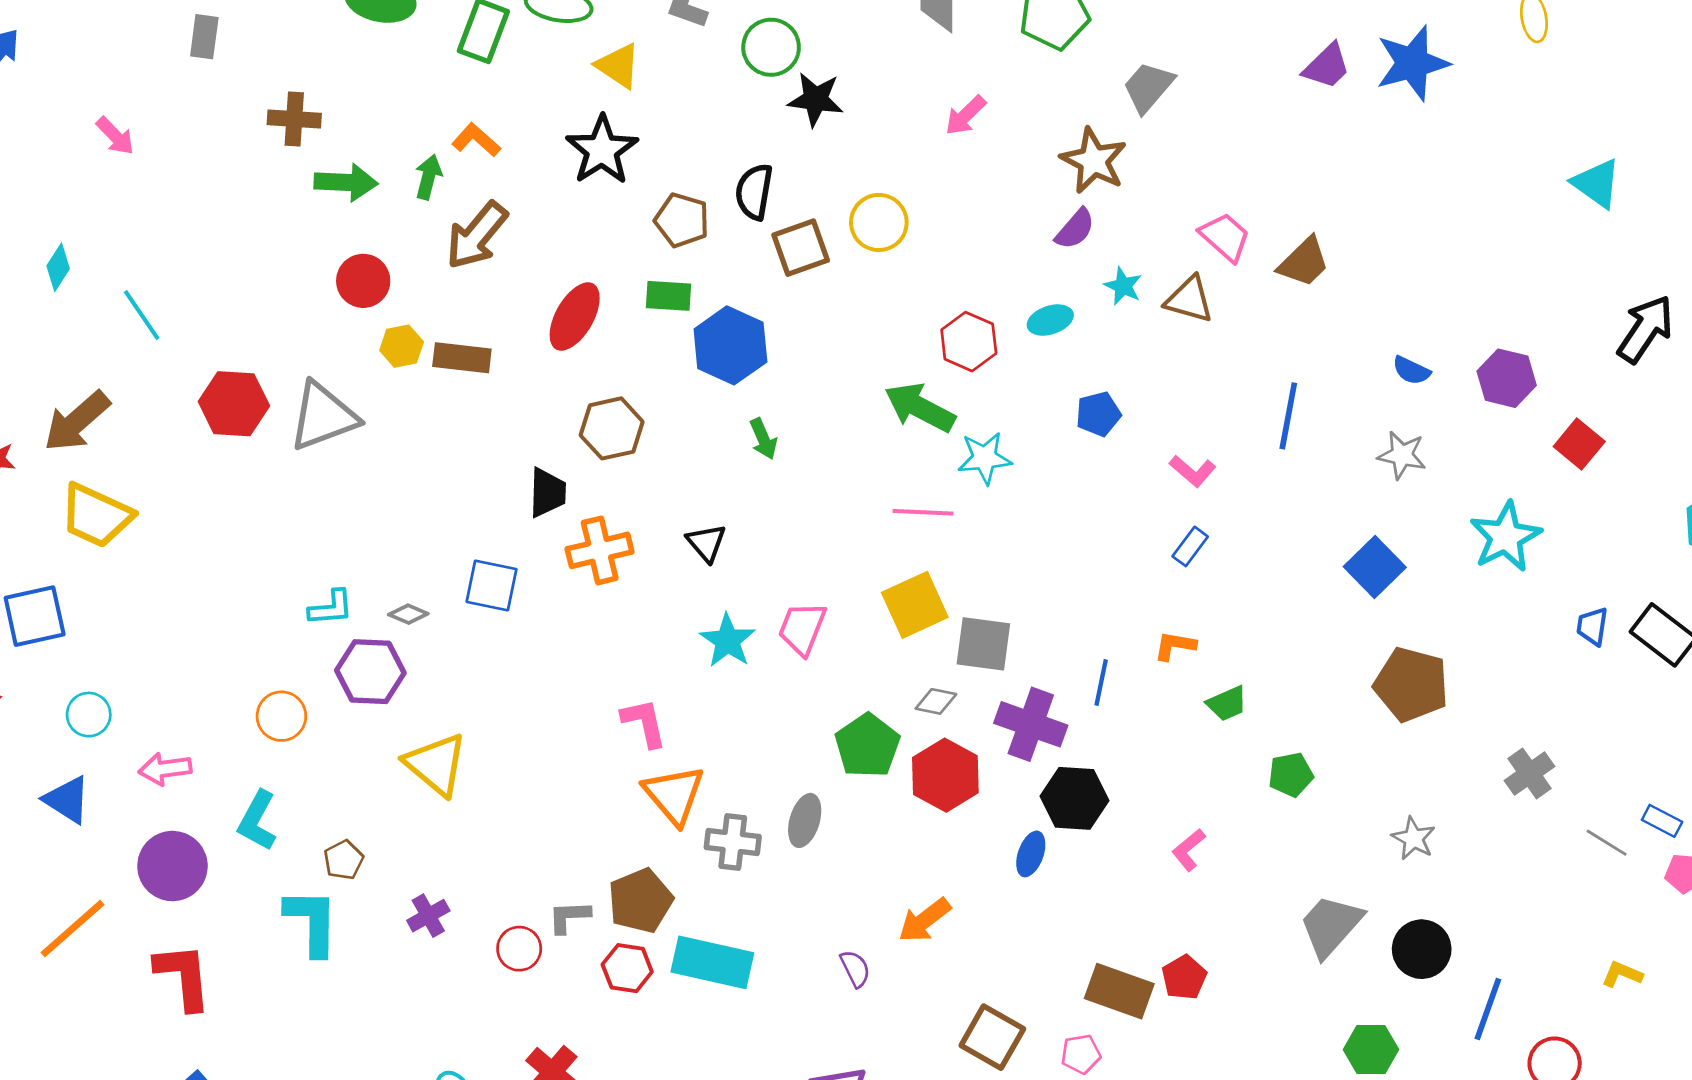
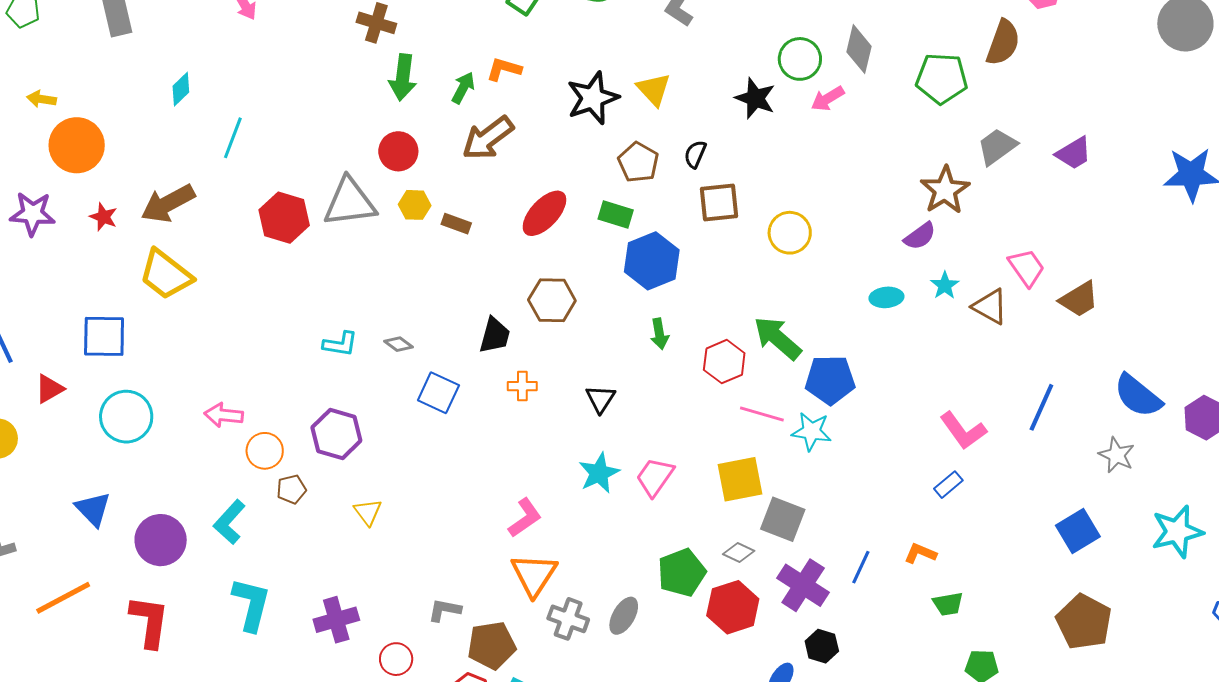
green circle: (771, 47) -> (800, 59), moved
yellow triangle: (618, 66) -> (654, 89), moved
purple trapezoid: (1327, 66) -> (1074, 153), moved
pink arrow: (965, 115) -> (828, 99), moved
orange L-shape: (476, 140) -> (504, 69), turned -39
green arrow: (346, 182) -> (403, 77), turned 81
black semicircle: (754, 192) -> (695, 154), size x0.7
yellow circle: (879, 222) -> (790, 233), moved
cyan line: (142, 315) -> (233, 138), turned 42
red hexagon: (969, 342) -> (724, 362), moved
brown rectangle: (462, 358) -> (456, 224), size x0.7
blue semicircle: (1411, 370) -> (1138, 396), size x1.8
blue pentagon: (1098, 414) -> (830, 380), moved, size x1.5
gray triangle: (323, 416) -> (350, 202), moved
cyan star: (985, 458) -> (811, 431), moved
pink L-shape: (1193, 471) -> (963, 431), size x1.4
orange cross: (600, 550) -> (522, 386), size x0.6
cyan L-shape: (331, 608) -> (340, 344), moved
gray diamond: (408, 614) -> (399, 344), moved
cyan circle: (89, 715) -> (126, 417), size x1.6
pink L-shape: (644, 723) -> (525, 518), turned 54
yellow triangle: (436, 764) -> (368, 512), size x0.6
pink arrow: (165, 769) -> (224, 415), moved
black hexagon: (1074, 798) -> (822, 646), size x0.7
blue triangle: (67, 800) -> (93, 509), moved
brown pentagon: (344, 860) -> (291, 489), moved
purple cross: (428, 916) -> (336, 620), size x1.4
gray L-shape: (569, 917) -> (445, 610), moved
orange line: (72, 929) -> (63, 598), moved

